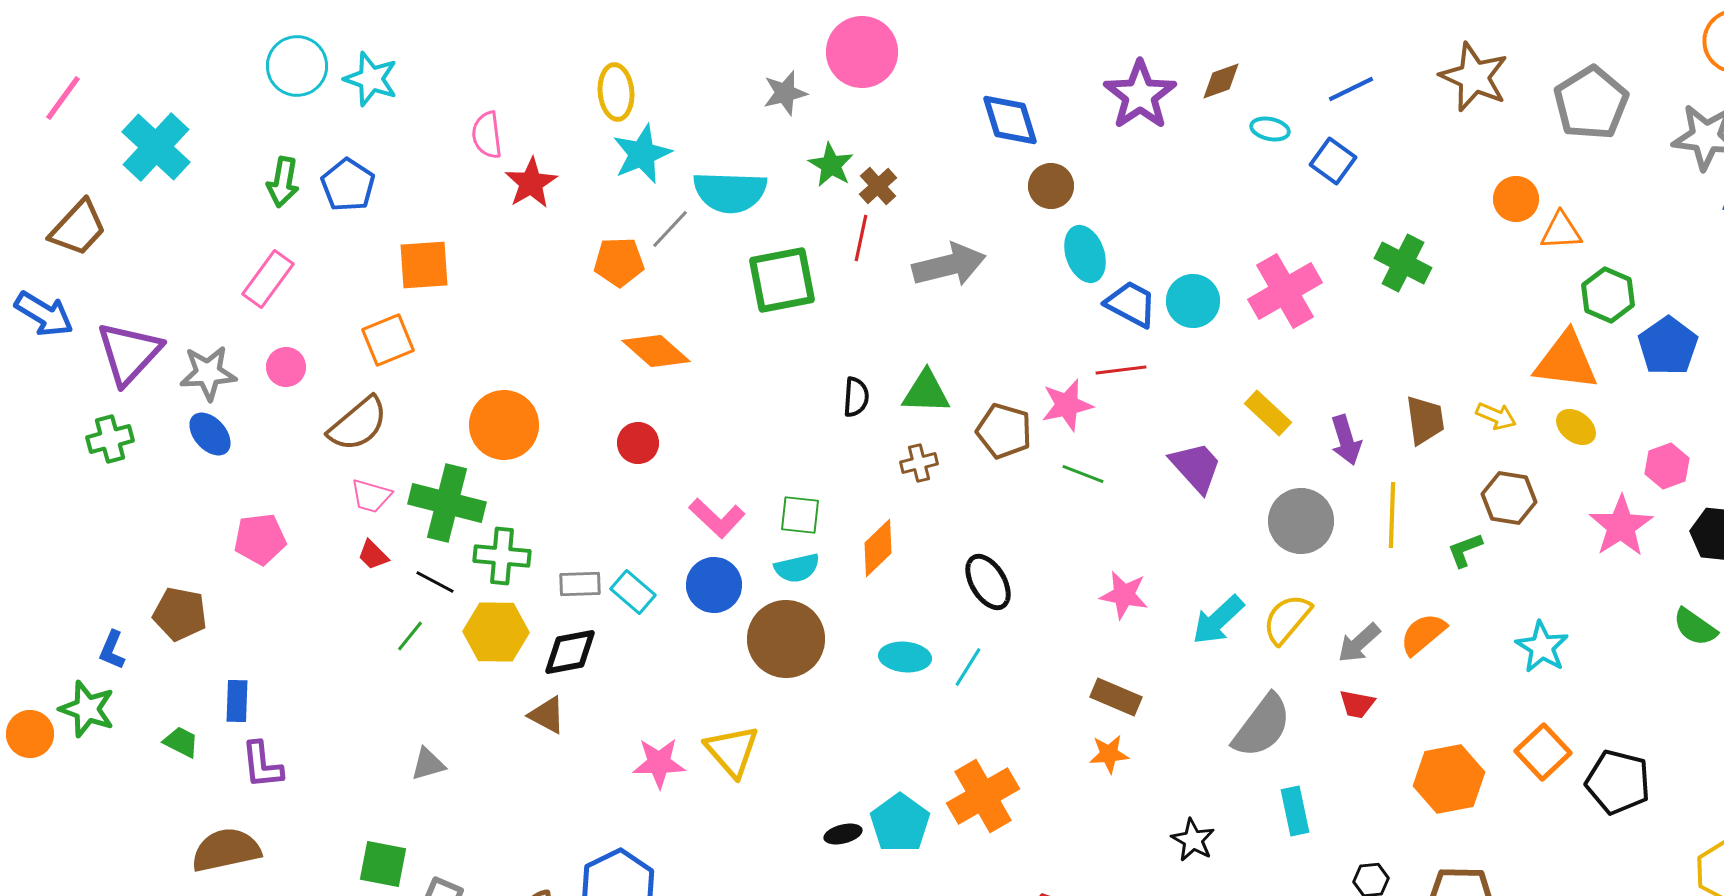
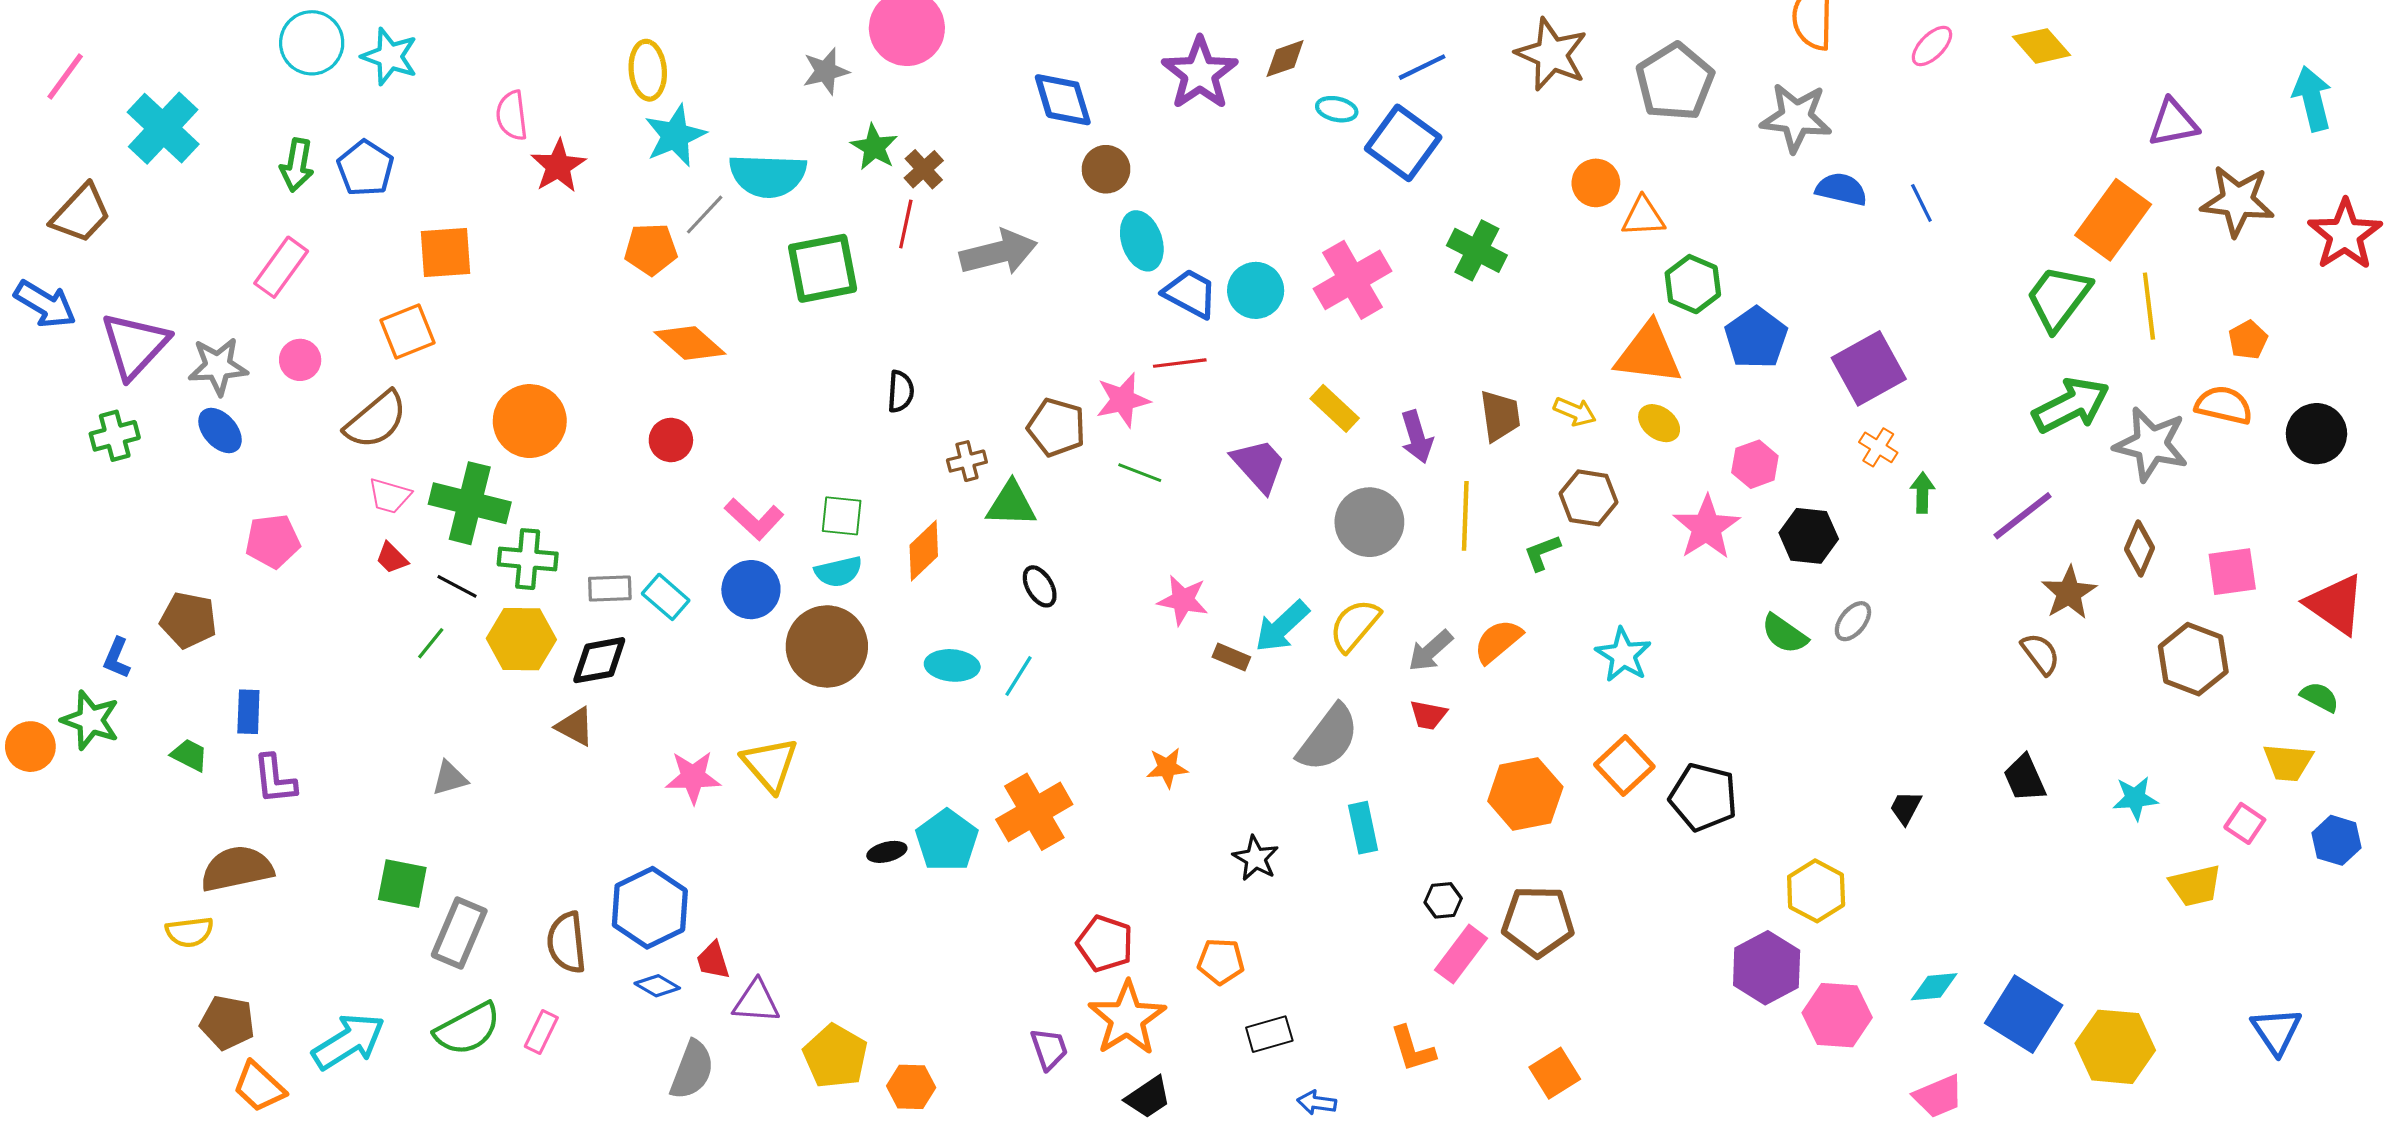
blue square: (1333, 161) -> (1403, 143), size x1.5
green triangle: (926, 392) -> (1011, 504), moved
black ellipse: (988, 582) -> (1040, 586), size x0.7
brown rectangle: (1116, 697) -> (1231, 657), moved, size x0.7

